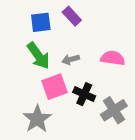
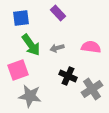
blue square: (41, 22) -> (21, 18), moved
pink square: (54, 87) -> (18, 70), moved
gray star: (37, 119) -> (30, 96), turned -30

